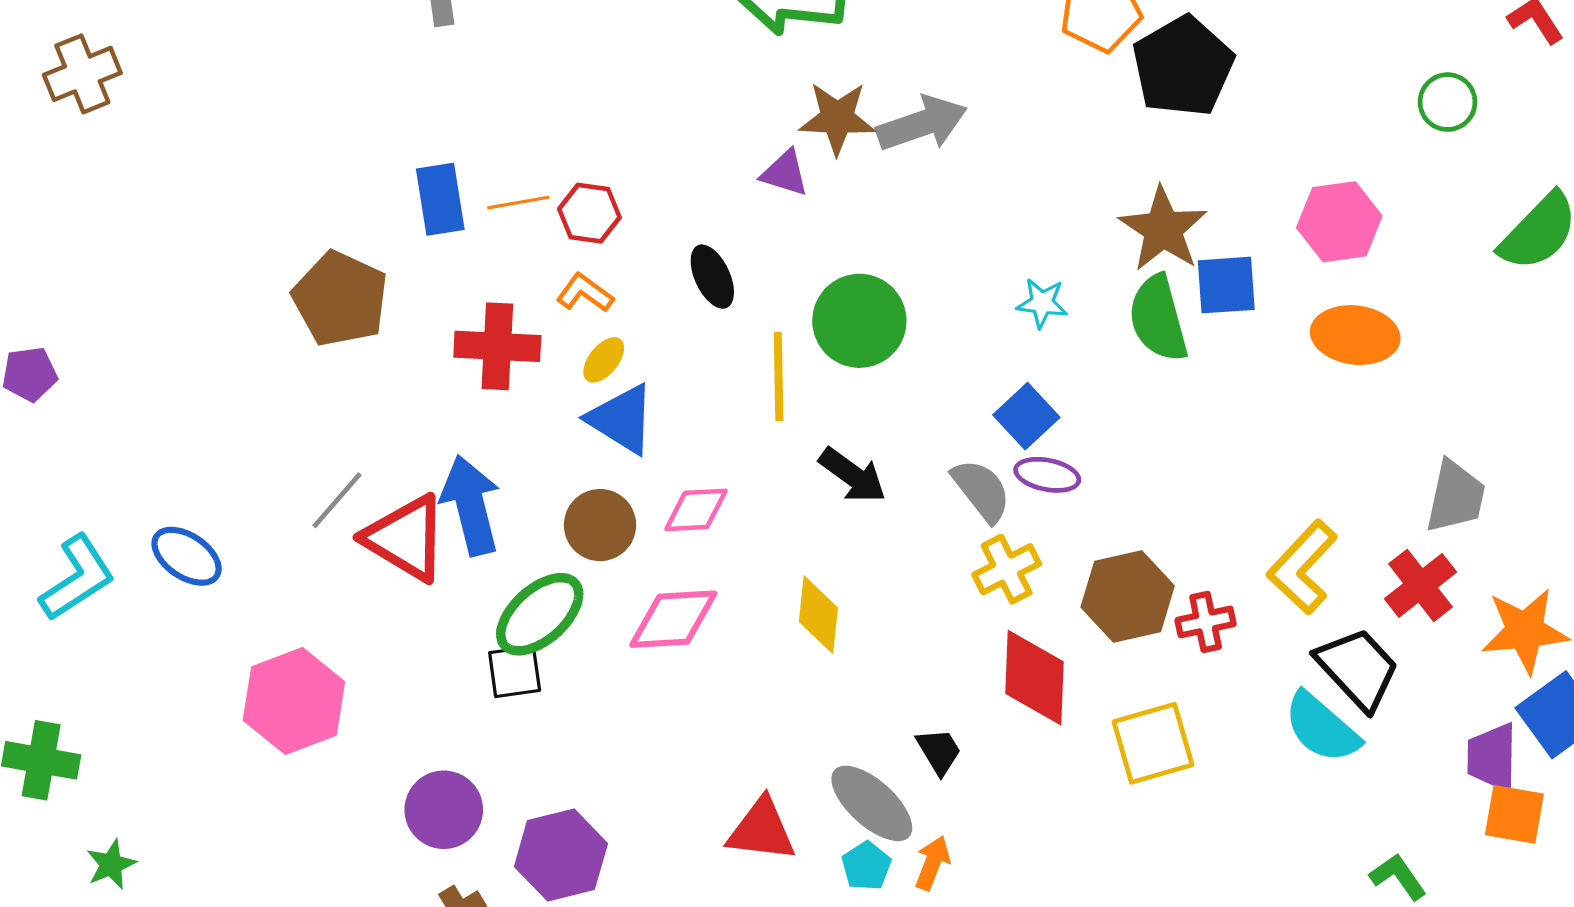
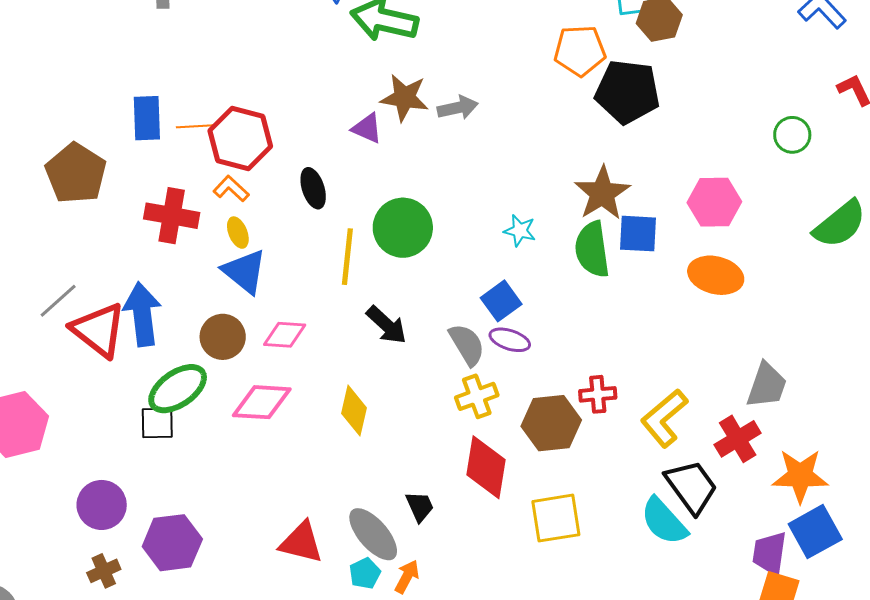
black pentagon: (1183, 66) -> (627, 92), turned 30
gray arrow: (922, 124) -> (458, 108), size x0.7
red hexagon: (589, 213) -> (240, 138), size x1.6
yellow ellipse: (604, 360) -> (238, 233), turned -68
red cross: (1206, 622) -> (598, 394), moved

